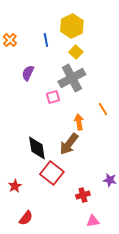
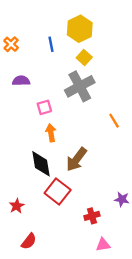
purple semicircle: (28, 73) -> (21, 81), moved, turned 63
pink square: (53, 97) -> (44, 107), moved
orange arrow: (79, 122) -> (51, 133), moved

